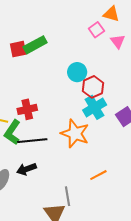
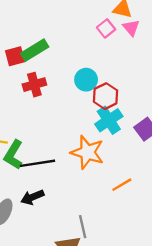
pink triangle: (118, 41) -> (131, 28), moved
red cross: (27, 109) -> (34, 85), moved
orange line: (98, 175) -> (122, 185), moved

